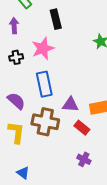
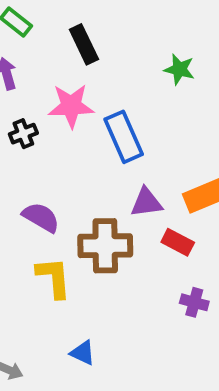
pink star: (43, 48) -> (71, 106), turned 30
blue rectangle: (44, 84) -> (124, 137), moved

